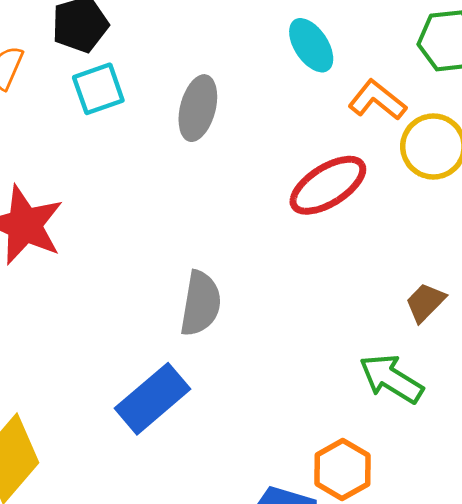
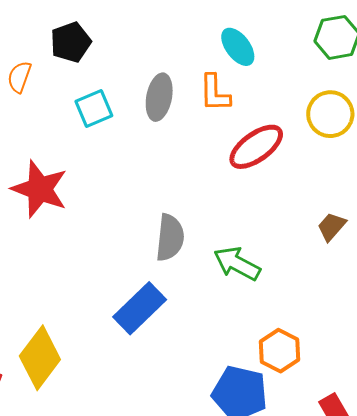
cyan square: (98, 89) -> (94, 108), moved
orange L-shape: (377, 100) -> (215, 93), moved, turned -126
green arrow: (391, 379) -> (237, 264), moved

